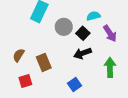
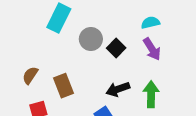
cyan semicircle: (93, 16) -> (150, 23), moved
black arrow: (83, 53) -> (118, 89), moved

